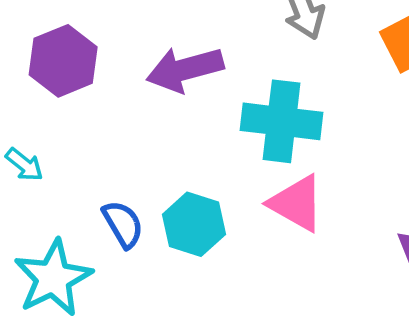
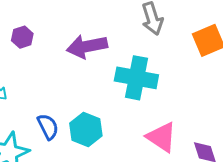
purple hexagon: (63, 61) -> (22, 37), size x0.6
pink triangle: (296, 203) -> (162, 137), moved

